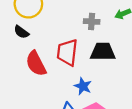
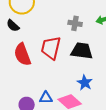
blue star: (83, 86) -> (85, 83), moved

